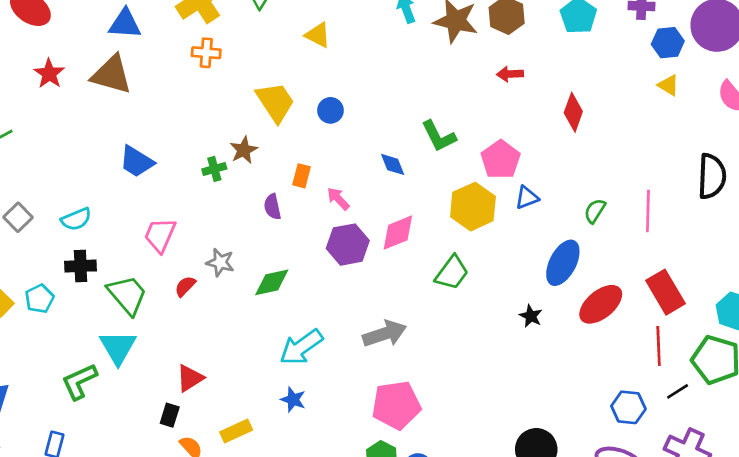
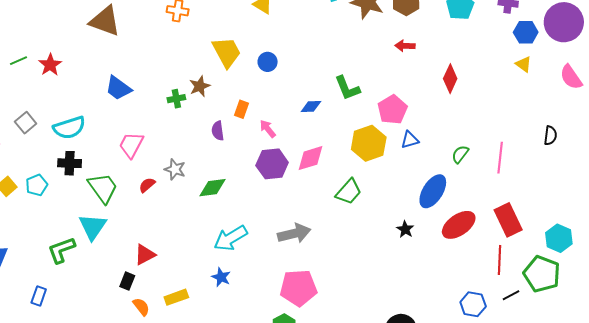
red star: (49, 74) -> (50, 65), moved
blue diamond: (393, 164) -> (311, 106), turned -75
black semicircle: (712, 176) -> (550, 136), size x0.6
cyan semicircle: (76, 219) -> (69, 128), size x1.4

